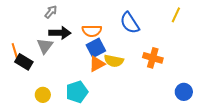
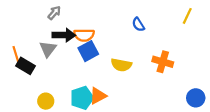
blue semicircle: (130, 23) -> (138, 24), size x0.6
orange semicircle: (92, 31) -> (84, 35), moved
blue square: (96, 48) -> (88, 51), moved
orange triangle: (97, 64) -> (98, 96), moved

